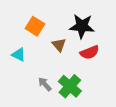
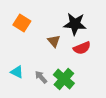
orange square: (35, 26) -> (22, 23), moved
cyan triangle: (19, 55) -> (17, 72), moved

